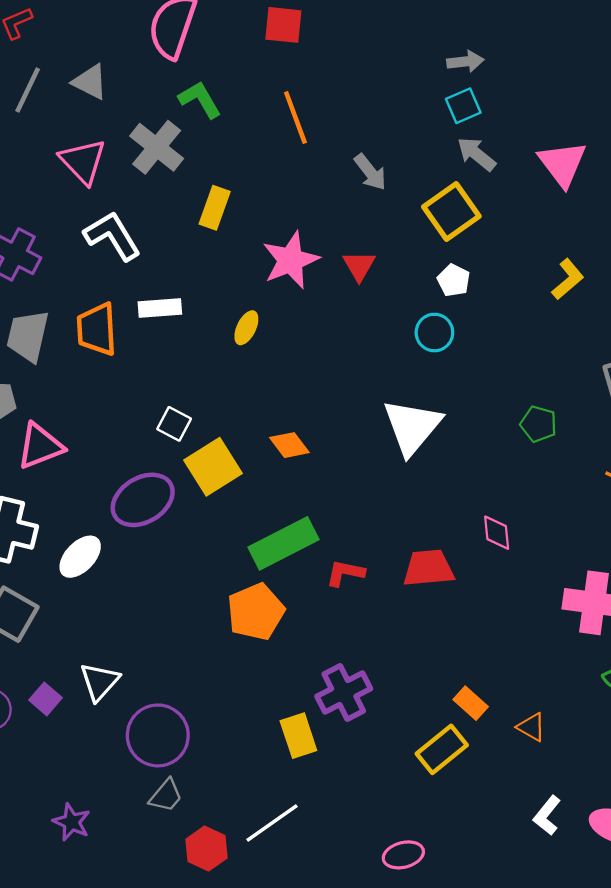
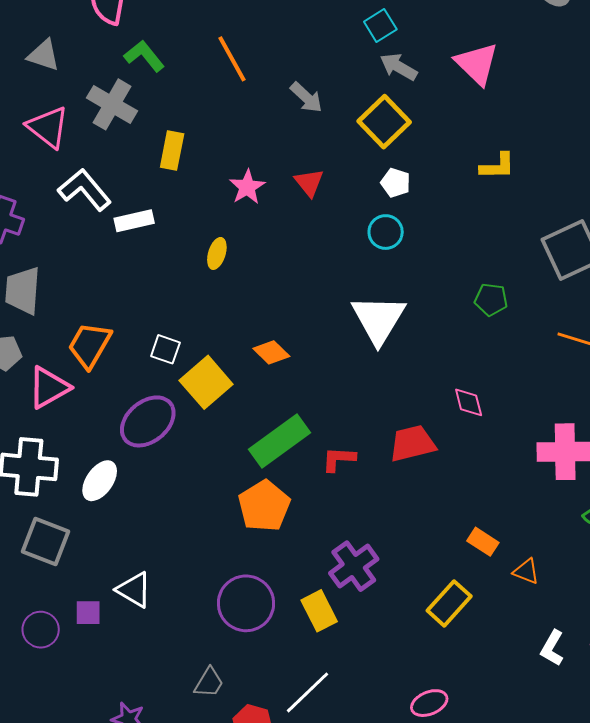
pink star: (291, 260) -> (247, 187), size x0.7
yellow L-shape: (568, 279) -> (497, 166), turned 48
white rectangle: (160, 308) -> (134, 221), moved
orange trapezoid: (97, 329) -> (90, 345), moved, turned 42
white triangle: (99, 682) -> (134, 590), turned -33
purple square: (45, 699) -> (88, 613), turned -32
orange rectangle: (471, 703) -> (483, 542), moved
purple circle: (158, 735) -> (246, 603), moved

